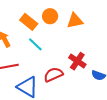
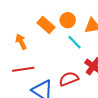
cyan line: (35, 44) -> (75, 42), moved

